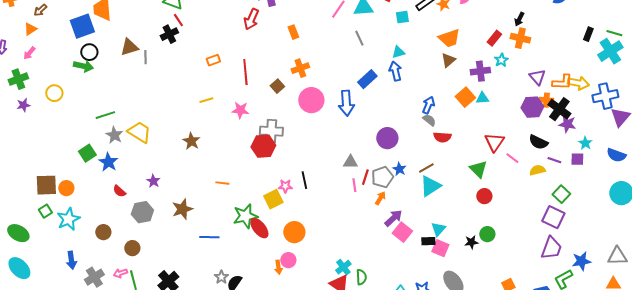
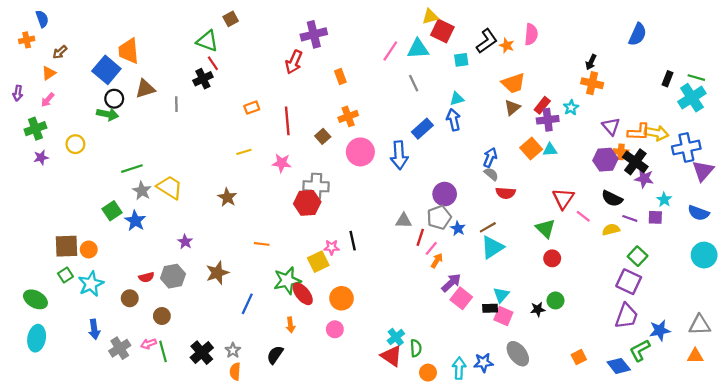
blue square: (82, 26) -> (106, 70), turned -30
red rectangle: (494, 38) -> (542, 105), moved
brown triangle: (129, 47) -> (145, 89), moved
gray pentagon: (382, 177) -> (439, 217), moved
pink line: (354, 185) -> (431, 248), moved, turned 48
red semicircle: (119, 191) -> (146, 277), moved, turned -56
blue line: (209, 237) -> (247, 304), turned -66
orange arrow: (278, 267) -> (291, 325), moved
cyan ellipse: (19, 268) -> (37, 338), turned 55
gray star: (221, 277) -> (233, 350), moved

